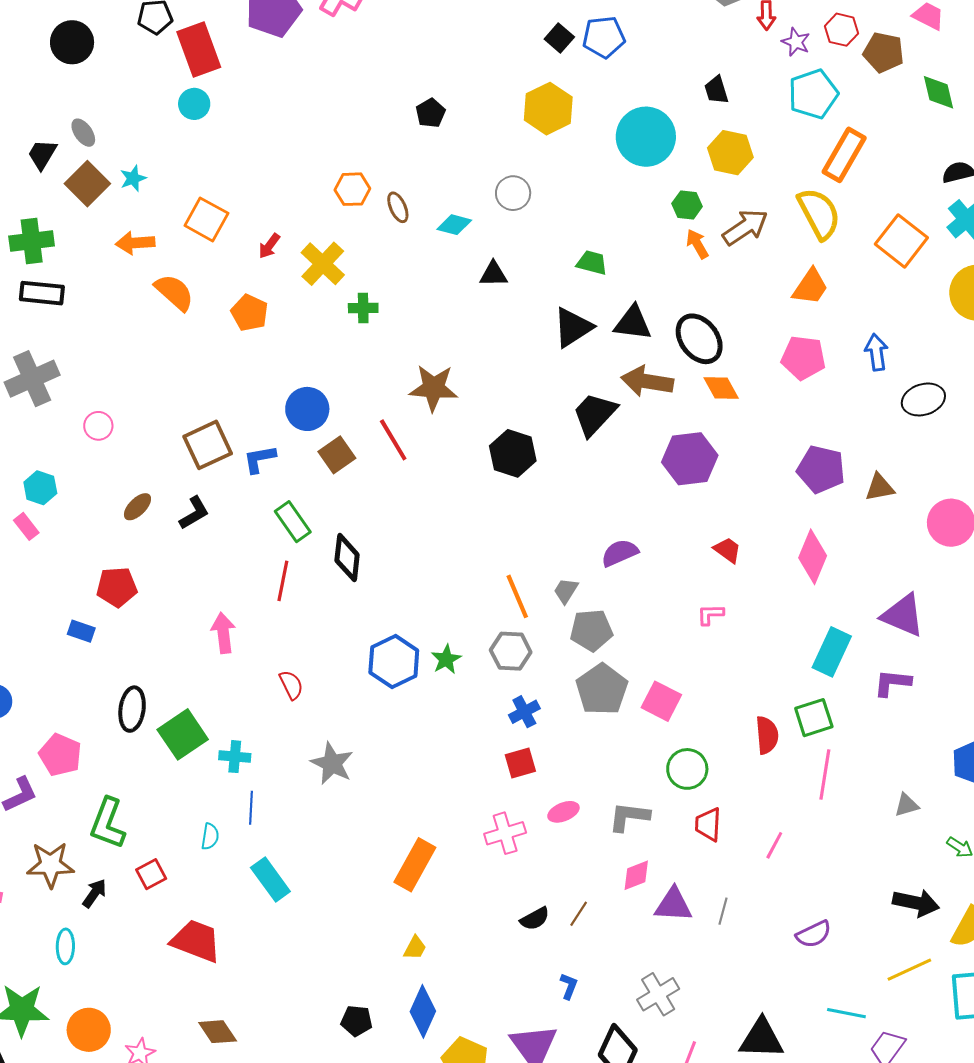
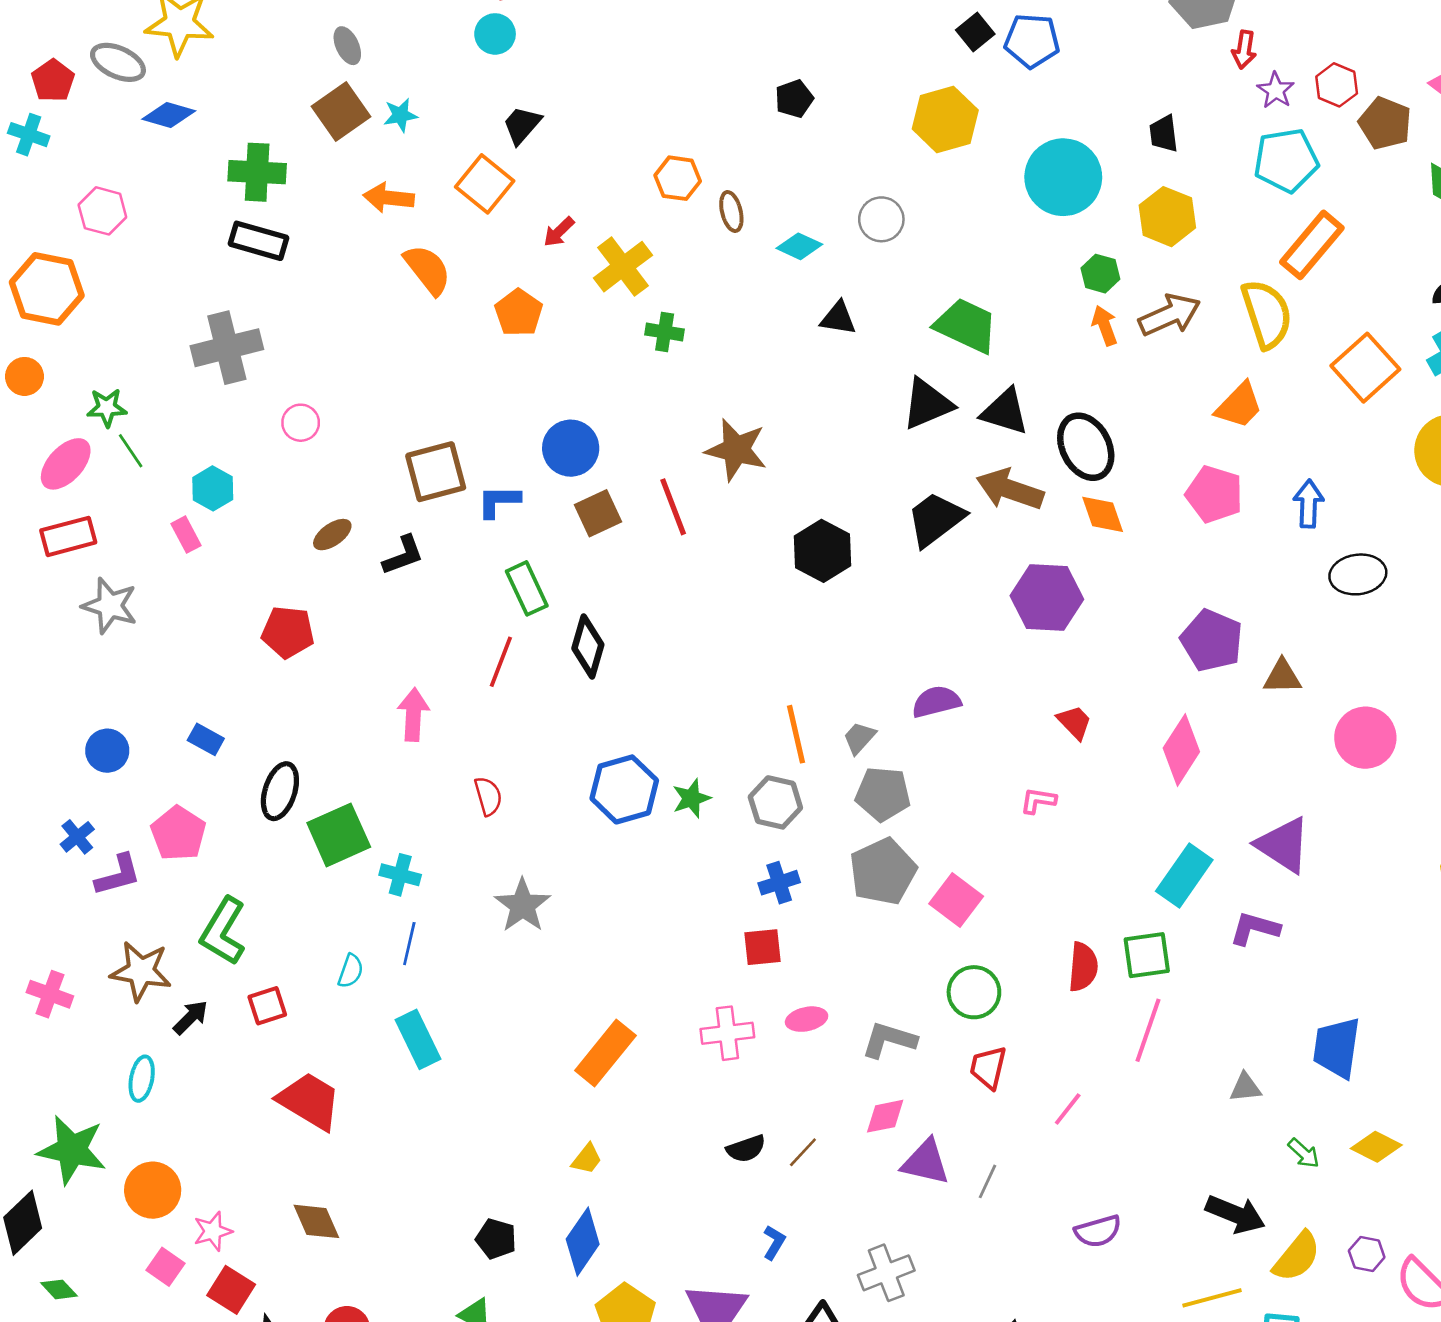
black trapezoid: (42, 154) -> (522, 125), moved
green trapezoid: (592, 263) -> (966, 326), size x1.6
blue rectangle: (81, 631) -> (206, 739), moved

